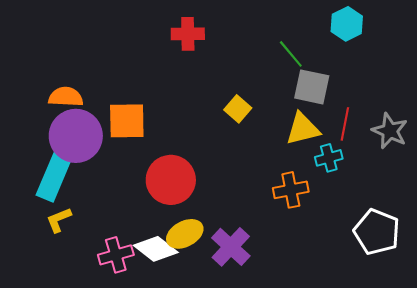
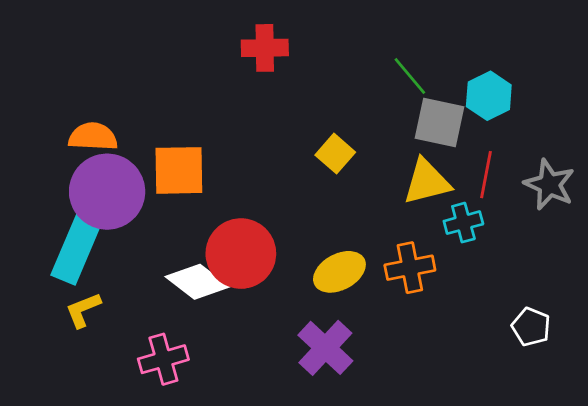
cyan hexagon: (347, 24) -> (489, 96), moved
white pentagon: (377, 232) -> (531, 327), size x0.6
yellow ellipse: (185, 234) -> (339, 272), moved
white diamond: (156, 249) -> (197, 282), moved

